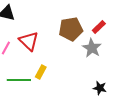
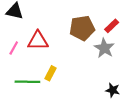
red triangle: (29, 41) -> (38, 41), turned -45

